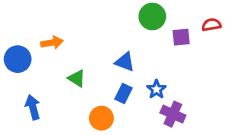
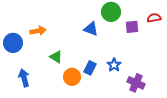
blue triangle: (125, 62) -> (91, 29), moved
purple cross: (173, 114) -> (136, 83), moved
orange circle: (101, 118) -> (72, 77), moved

